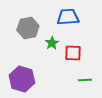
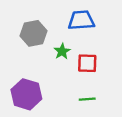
green line: (85, 80) -> (87, 99), moved

